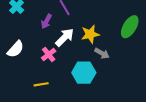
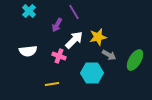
green ellipse: (130, 27) -> (135, 60), moved
white semicircle: (16, 49) -> (28, 51), turned 42
pink cross: (49, 54) -> (59, 56), turned -32

